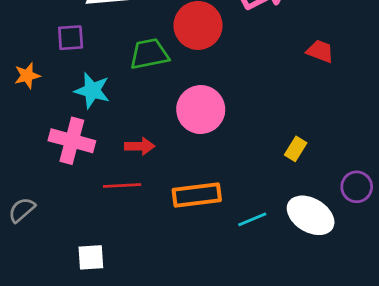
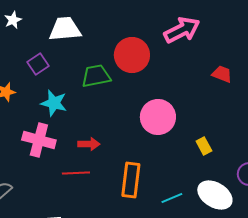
purple square: (71, 38) -> (38, 64), turned -30
pink circle: (201, 110) -> (158, 117), moved
yellow rectangle: (296, 149) -> (204, 146), turned -60
orange rectangle: (197, 195) -> (131, 180), turned -76

